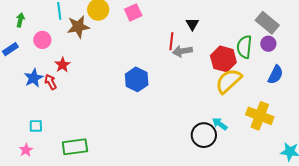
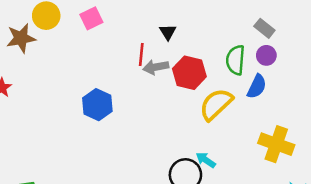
gray rectangle: (267, 23) -> (264, 28), size x0.7
red hexagon: (223, 59) -> (189, 73), moved
blue semicircle: (276, 75) -> (257, 87), moved
yellow cross: (260, 116) -> (276, 144), moved

